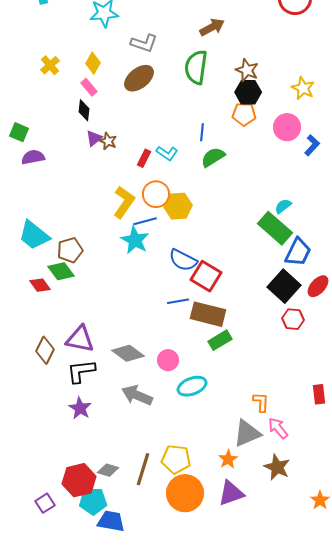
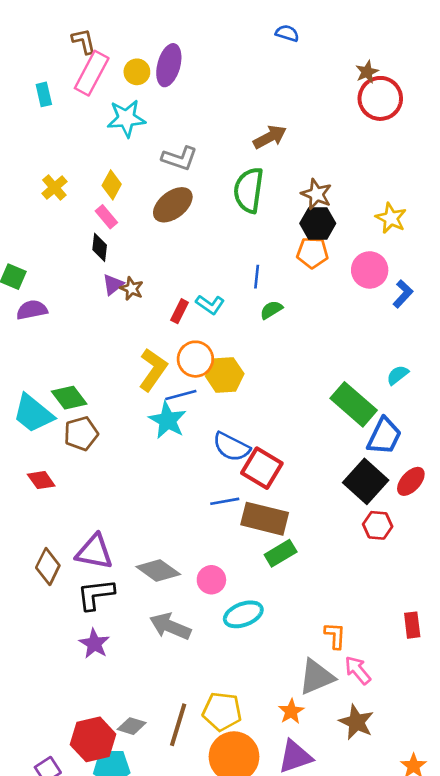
green semicircle: (213, 157) -> (271, 310), size x0.7
cyan semicircle: (283, 206) -> (398, 375), moved
green diamond: (61, 271) -> (69, 398), moved

